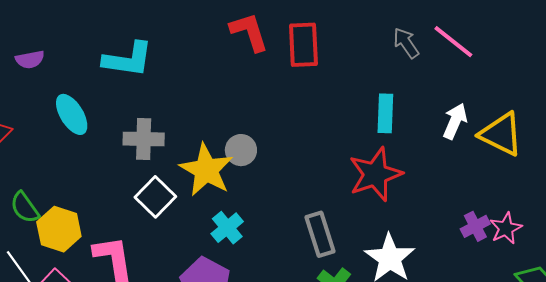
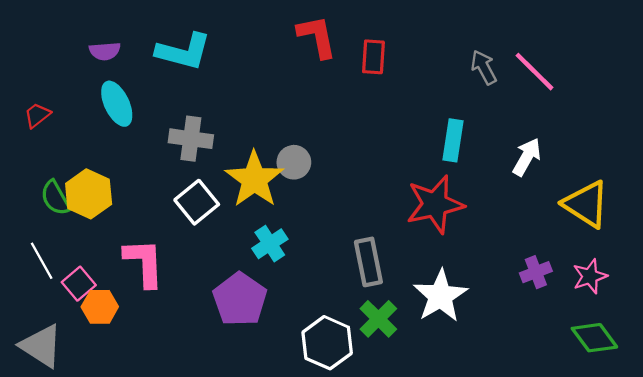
red rectangle: (303, 45) -> (373, 57), size x0.7
purple semicircle: (30, 60) -> (105, 51), moved
yellow triangle: (501, 134) -> (586, 204), moved
pink star: (506, 228) -> (590, 276), moved
yellow hexagon: (59, 229) -> (89, 194), moved

